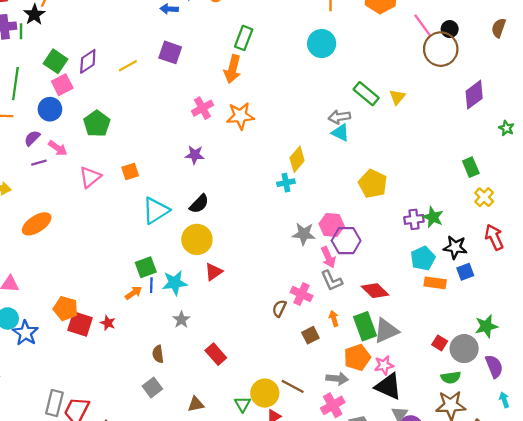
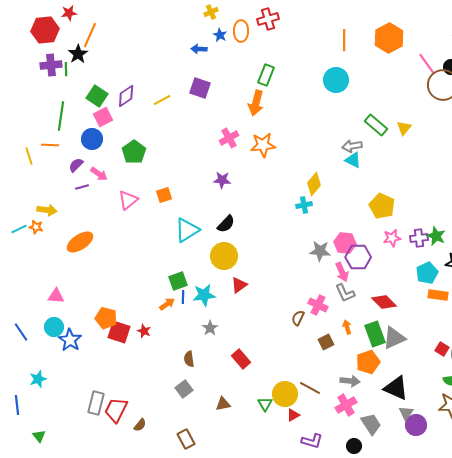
pink star: (384, 365) -> (392, 238), moved

